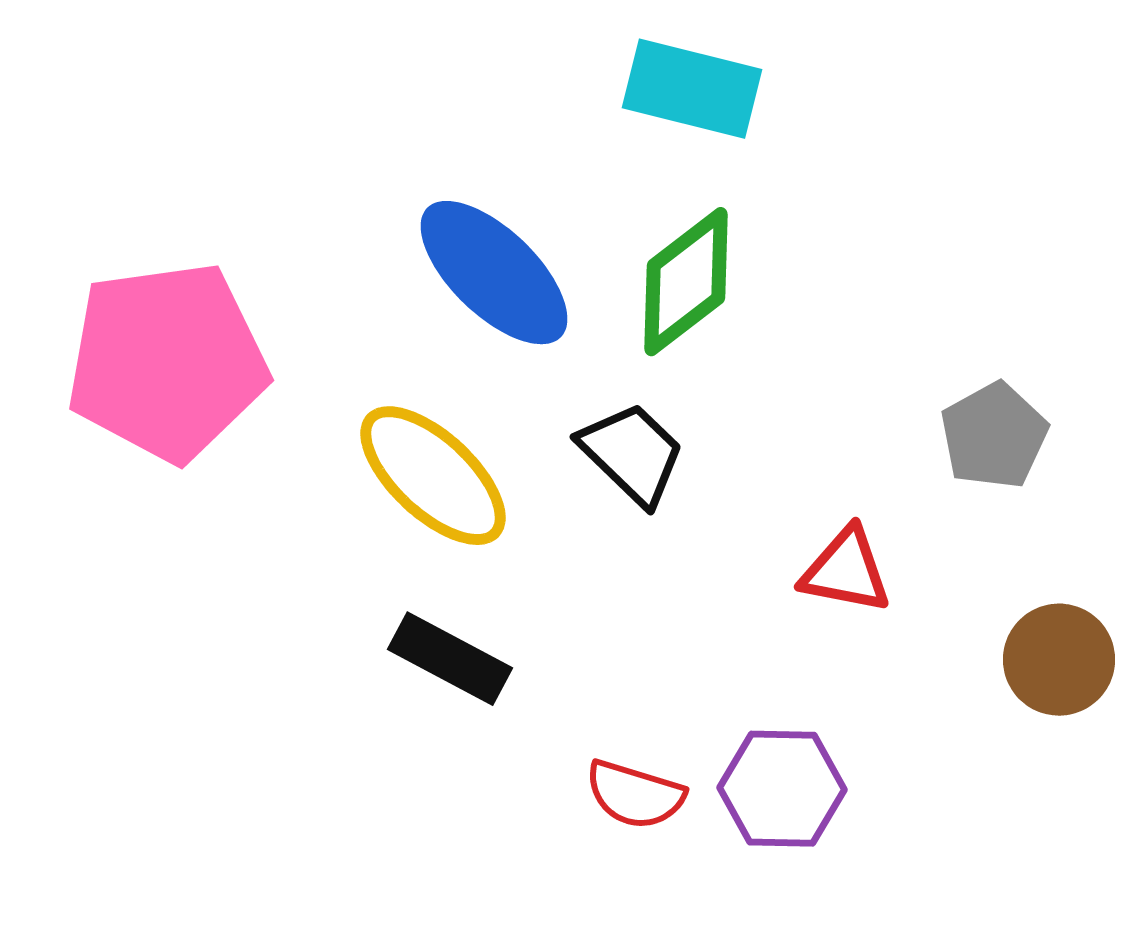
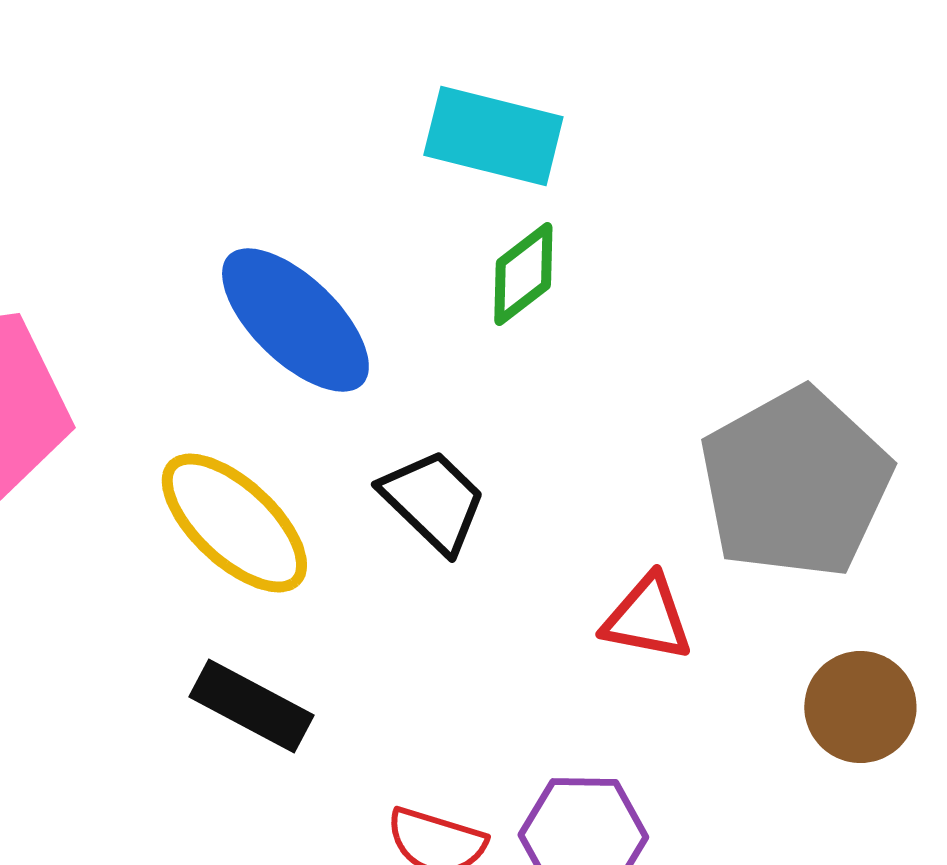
green diamond: (686, 282) -> (523, 274), moved, size x0.7
gray pentagon: (994, 436) -> (795, 483), size x1.8

